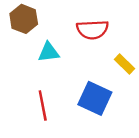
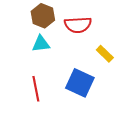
brown hexagon: (24, 19) -> (43, 16), moved

